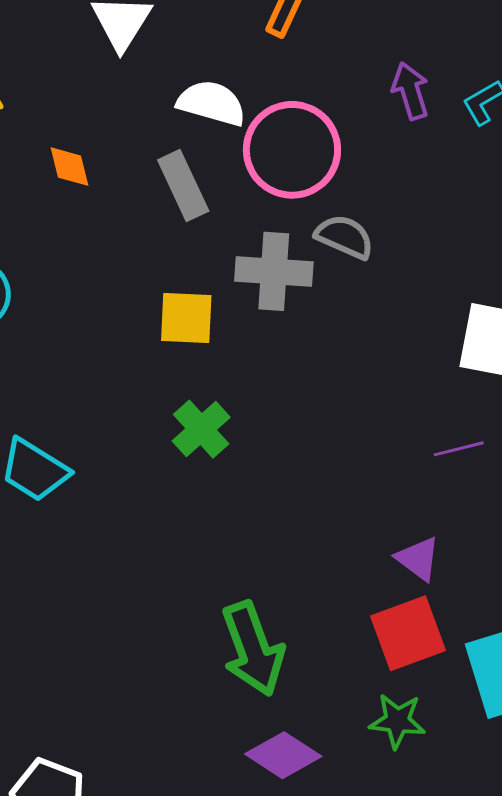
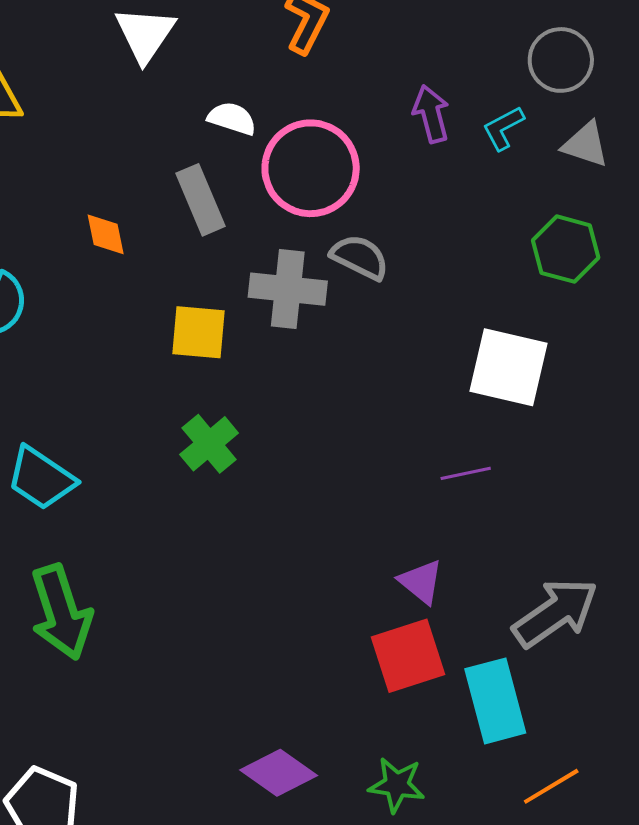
white semicircle: (212, 103) -> (232, 118), size x0.7
orange diamond: (70, 167) -> (106, 234), moved
green arrow: (253, 649) -> (61, 612), moved
green star: (397, 721) -> (397, 785), moved

